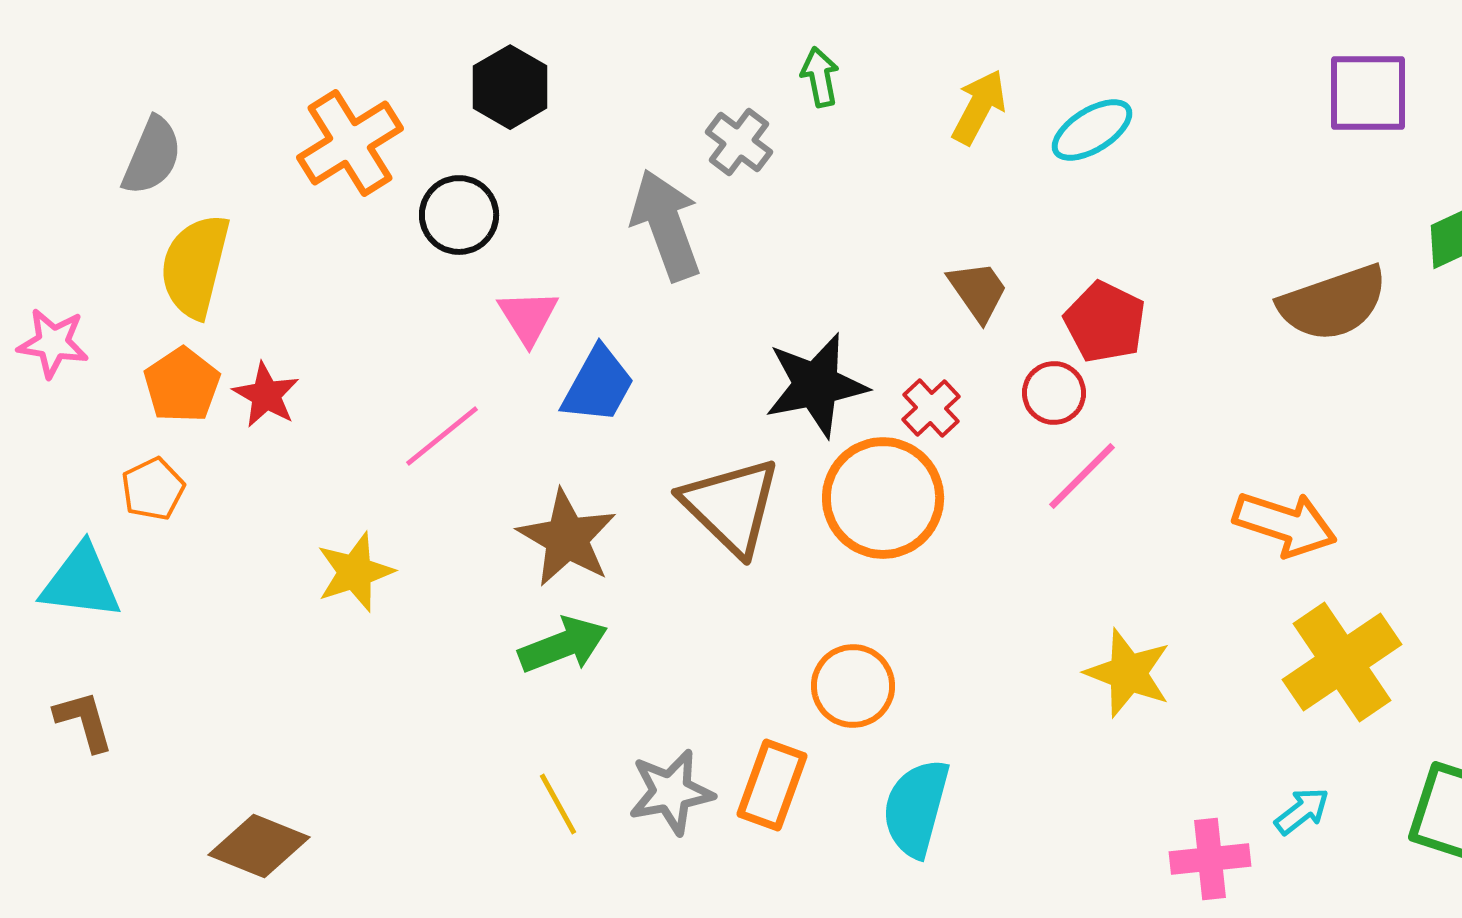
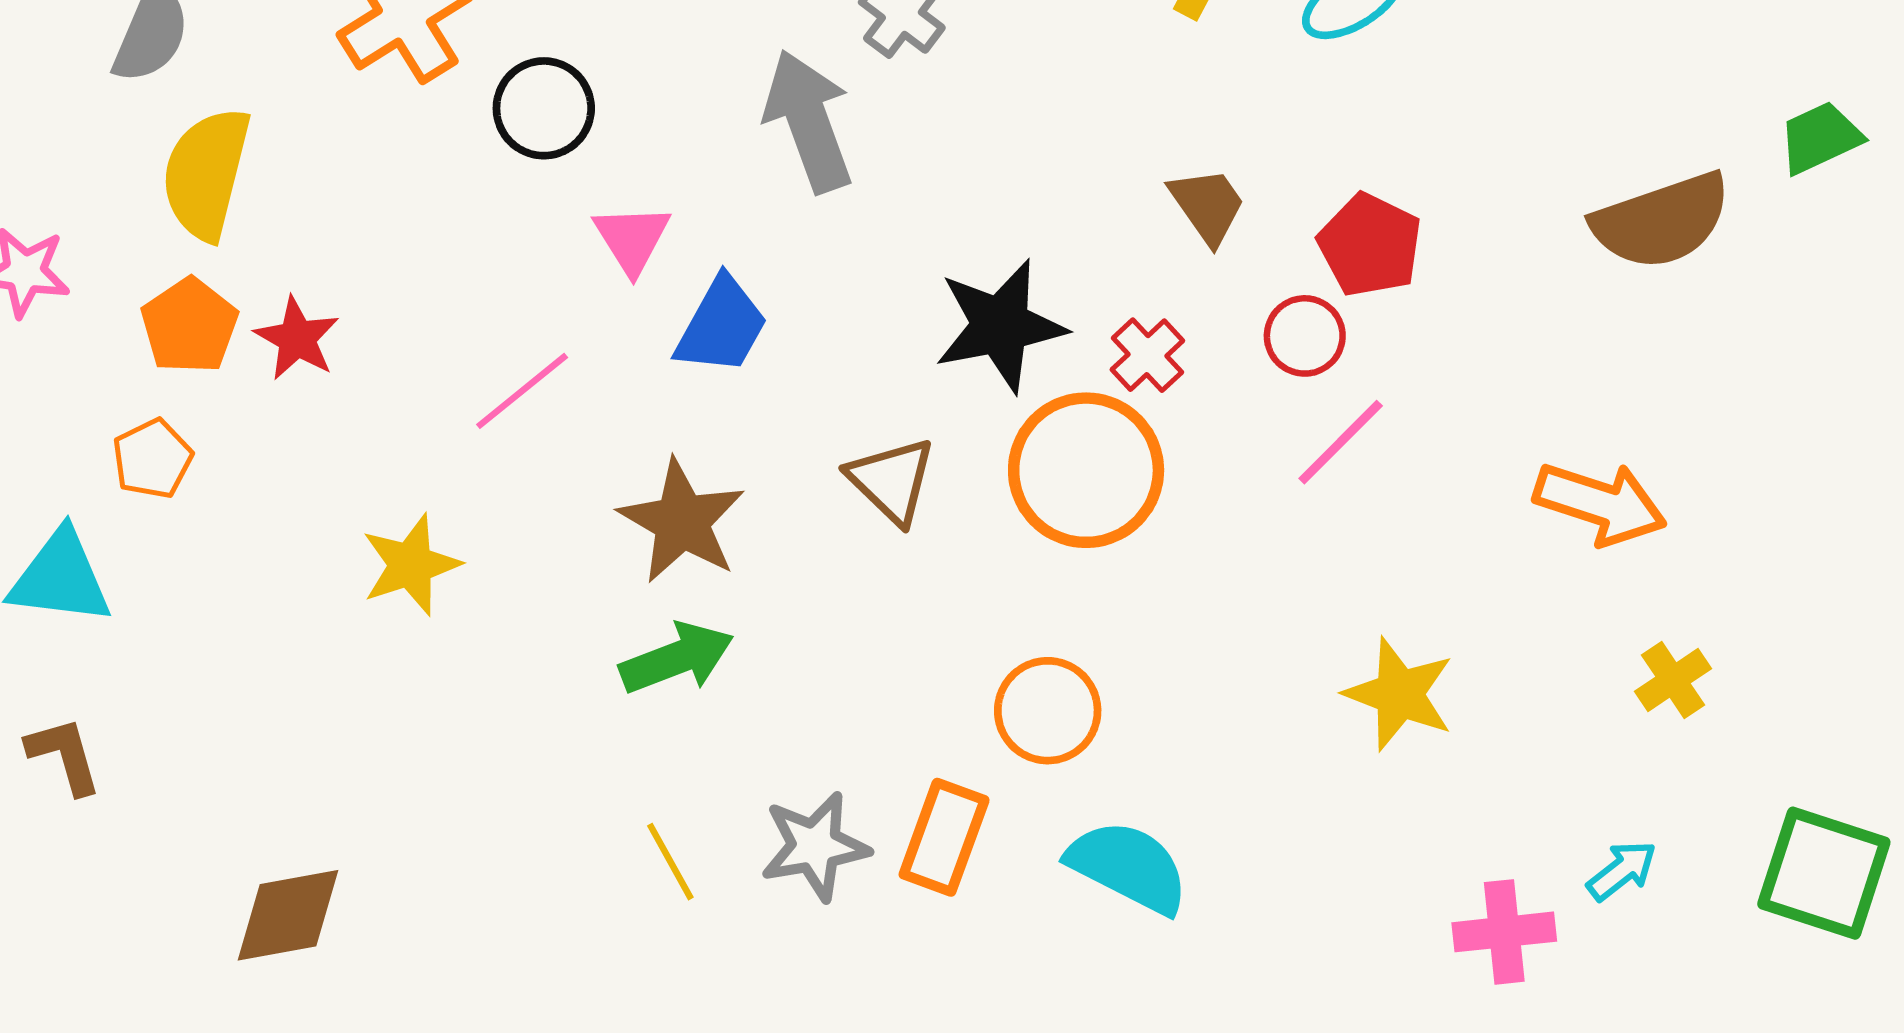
brown triangle: (731, 506) -> (892, 480), size x0.7
yellow cross: (1342, 662) -> (1673, 680), size x0.5
cyan semicircle: (916, 808) -> (1128, 867), turned 102
brown diamond: (259, 846) -> (288, 915), turned -32

